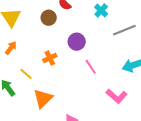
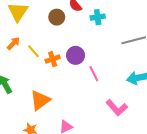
cyan cross: (101, 10) -> (98, 17), moved, turned 32
purple circle: (77, 42) -> (76, 55), moved
yellow line: (26, 74) -> (34, 51), moved

